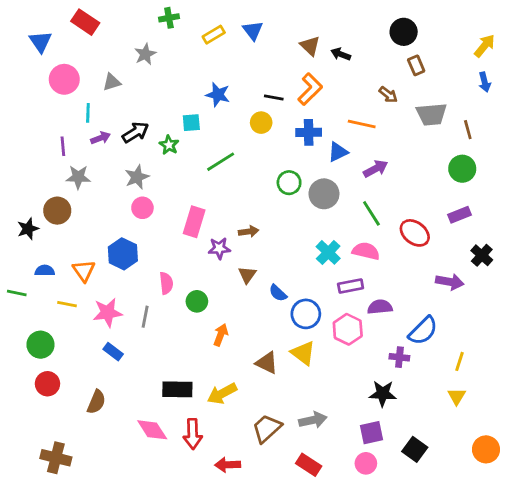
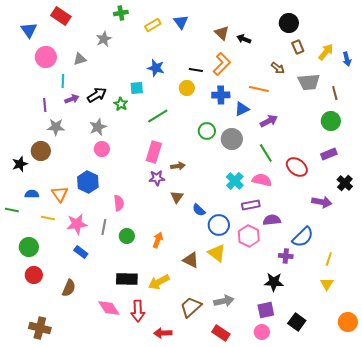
yellow arrow: (485, 46) -> (326, 52), moved
pink rectangle: (194, 222) -> (154, 152), moved
green circle: (197, 301) -> (127, 236), moved

